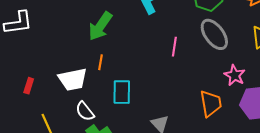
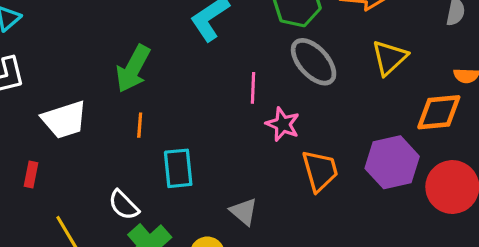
pink star: (235, 75) -> (283, 124), moved
white trapezoid: (73, 79) -> (64, 120), moved

